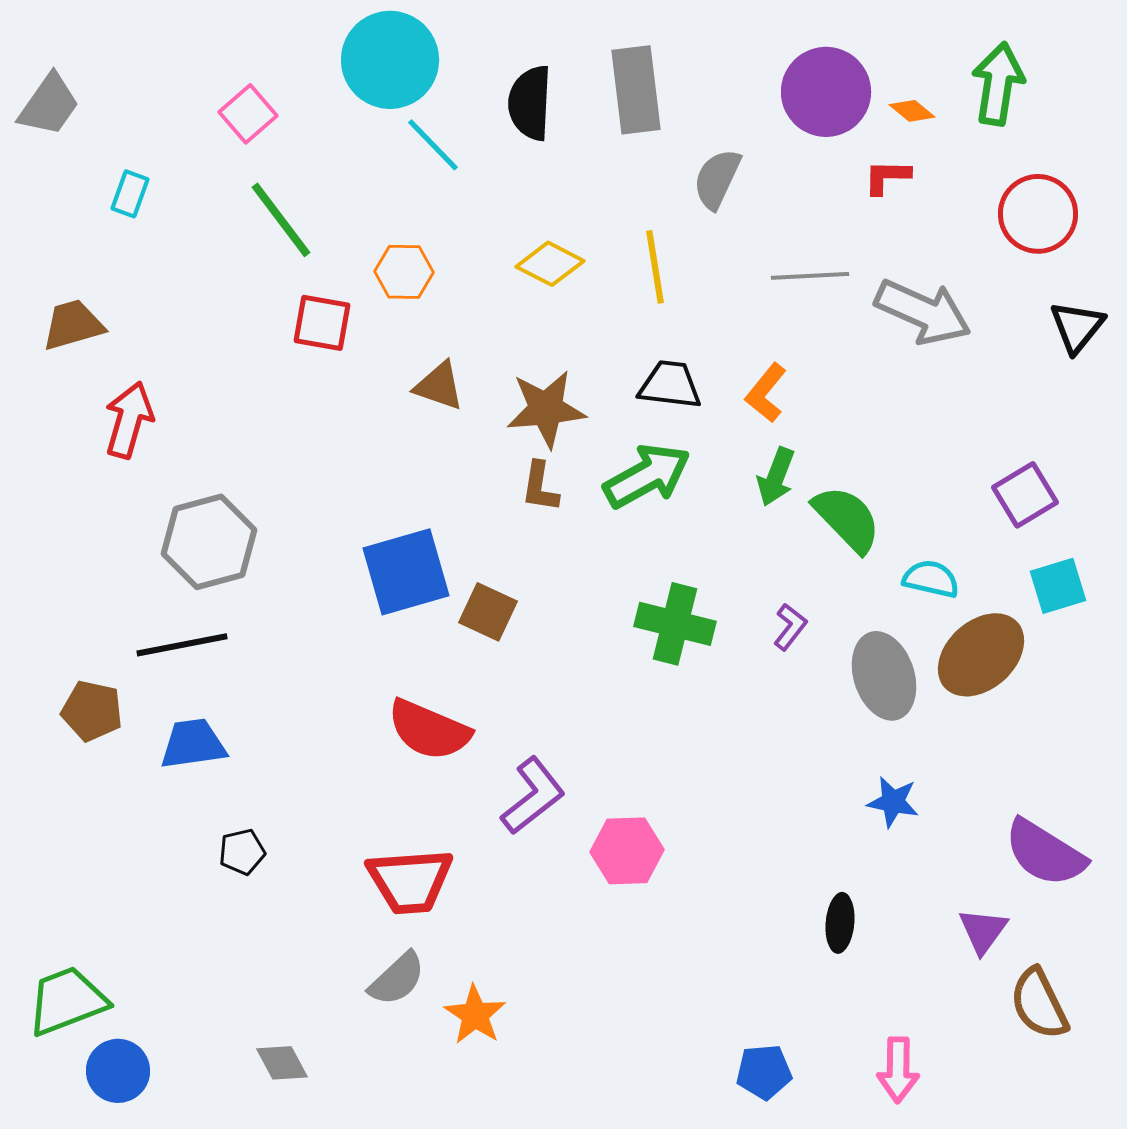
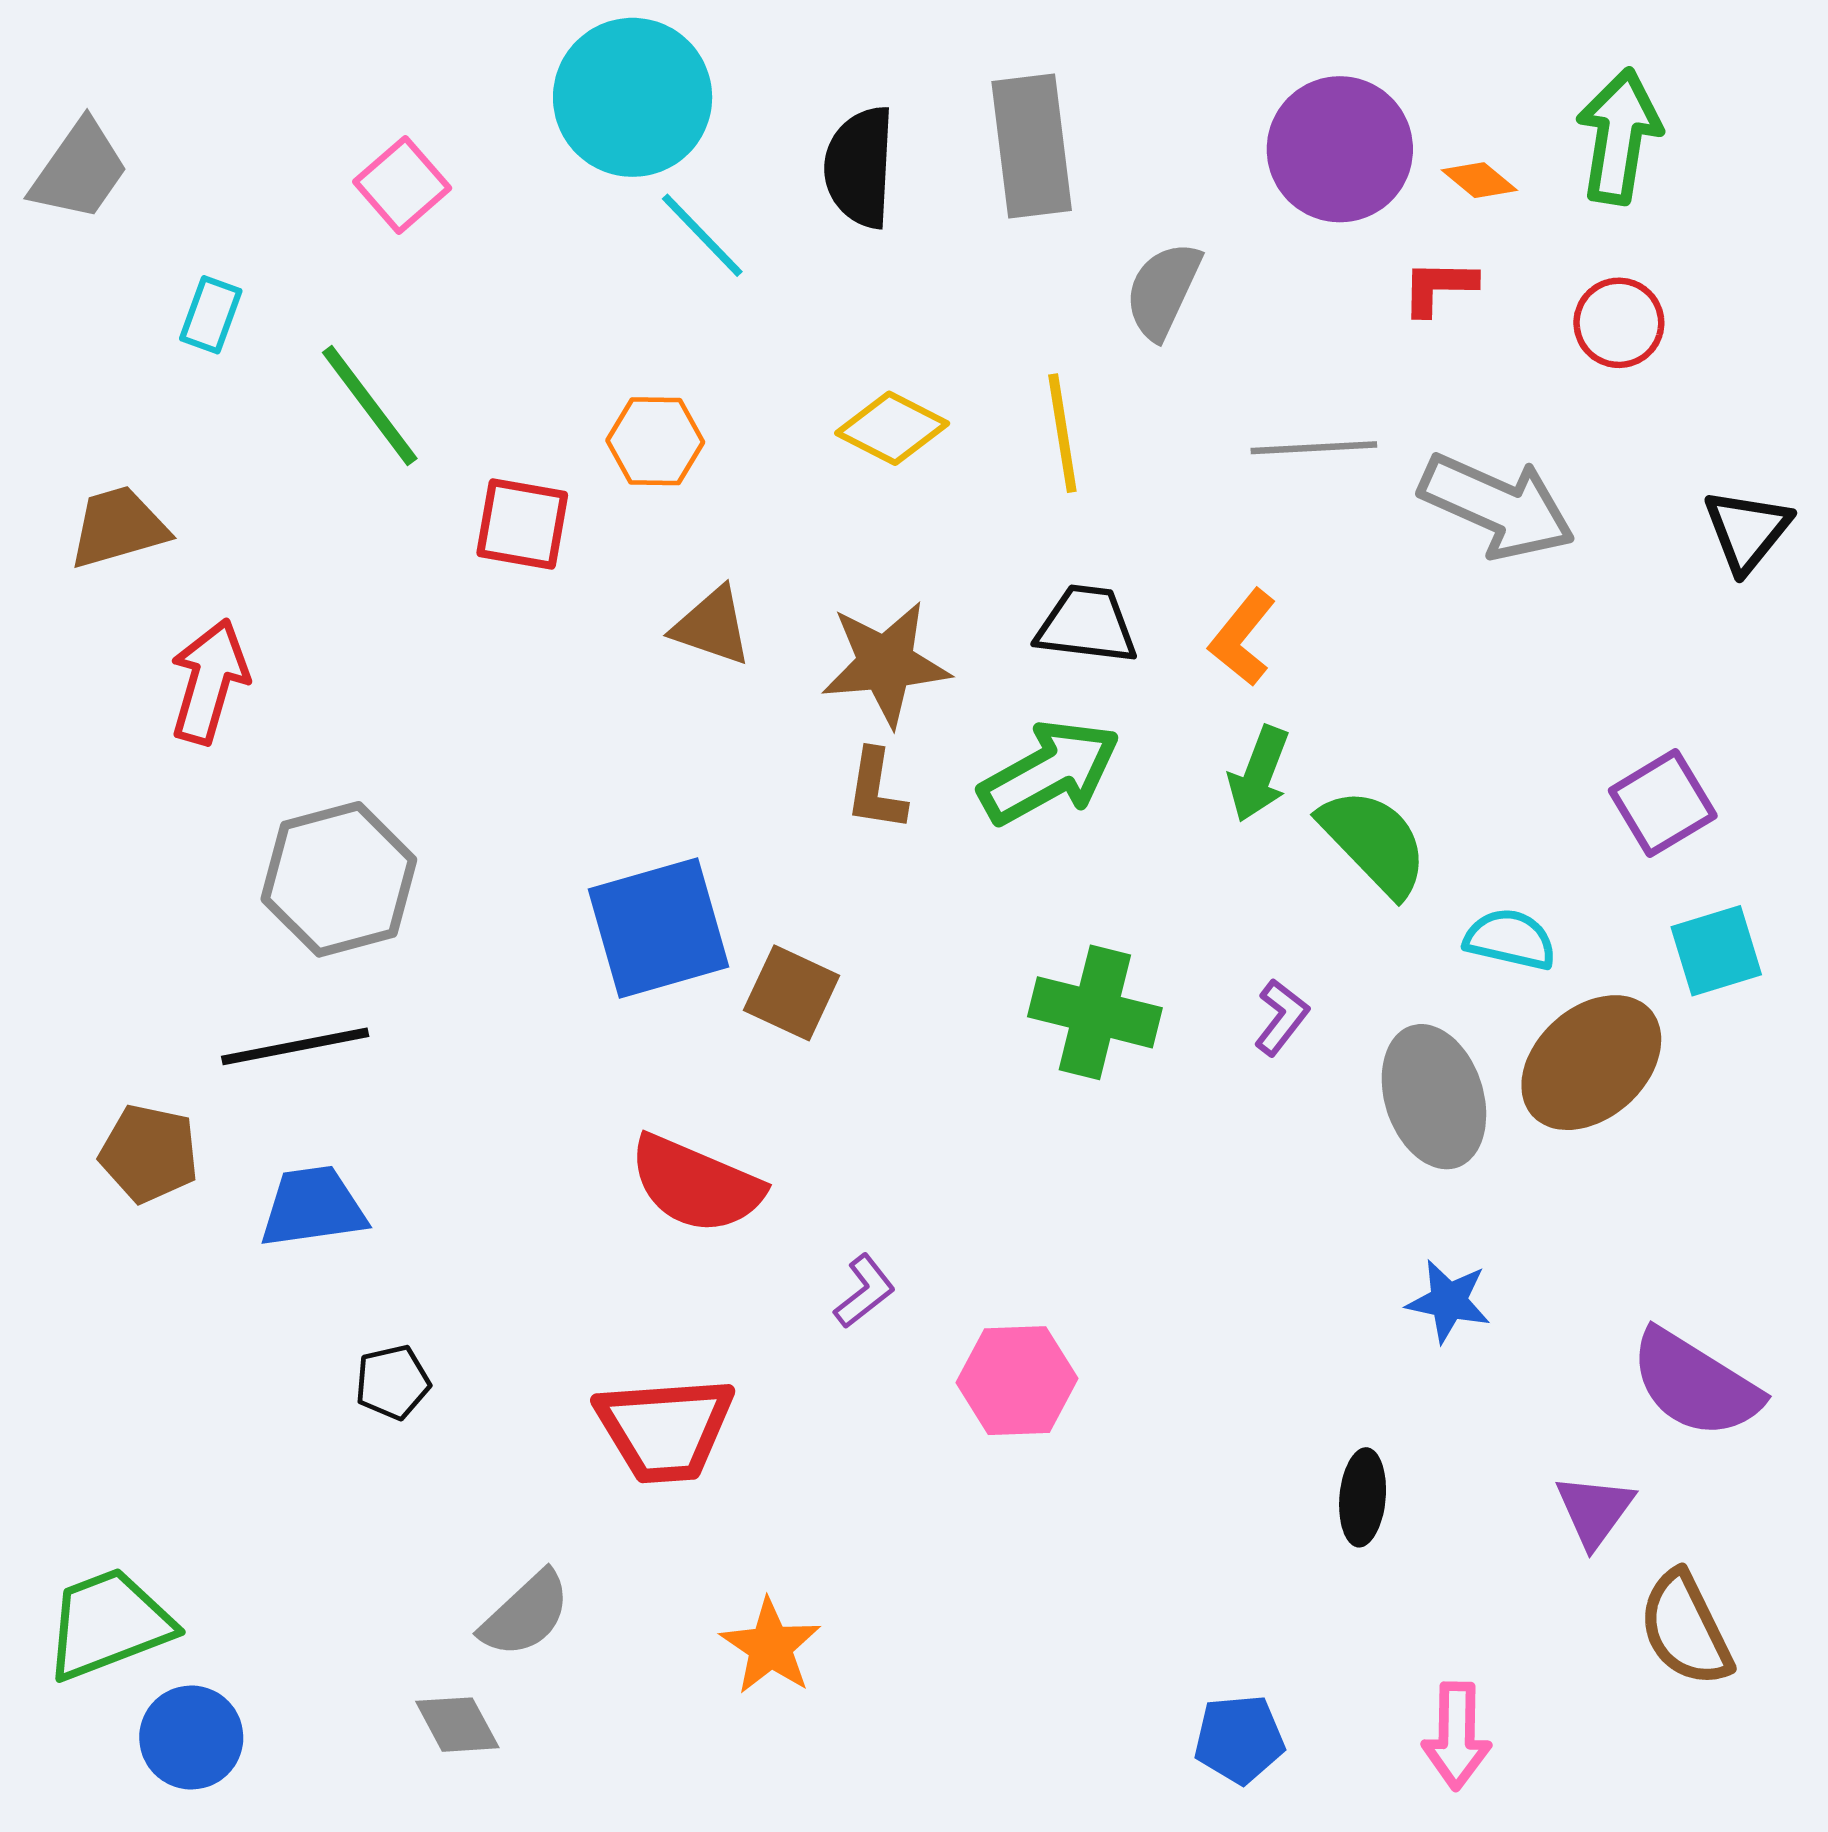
red circle: (1038, 214) -> (1619, 323), moved, size x0.7
green line: (281, 220) -> (370, 406), moved
purple L-shape: (533, 796) -> (865, 1291), size x0.6
gray semicircle: (397, 979) -> (525, 1614), moved

